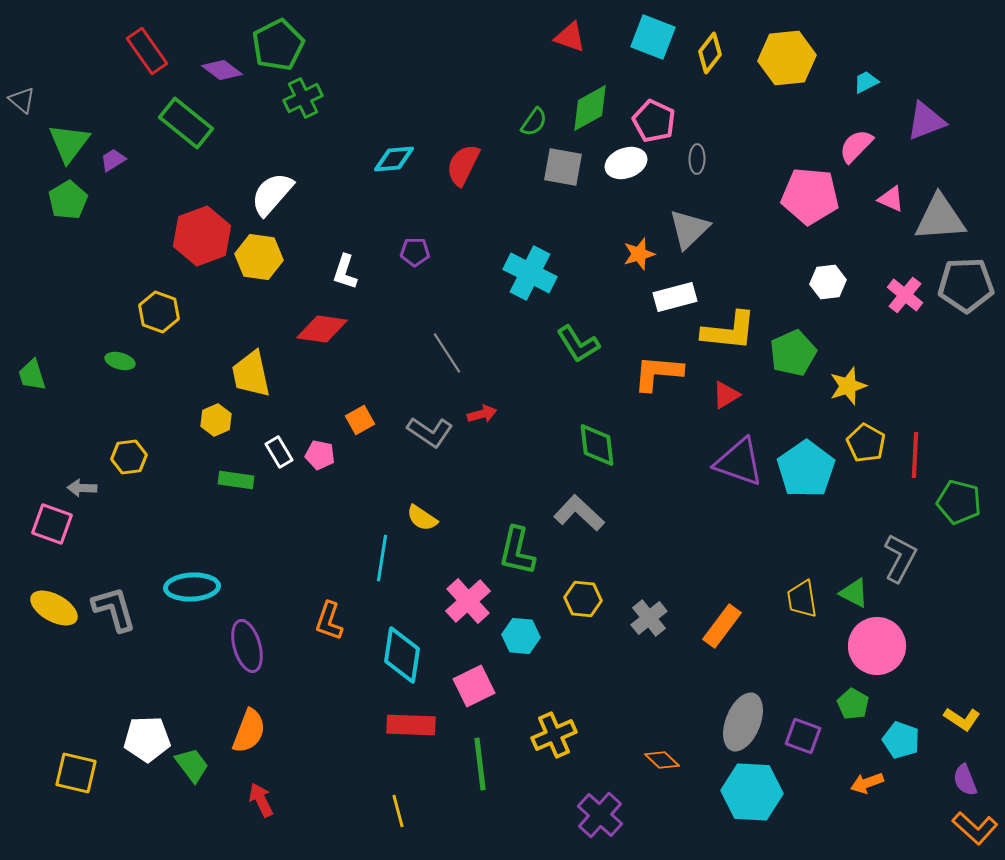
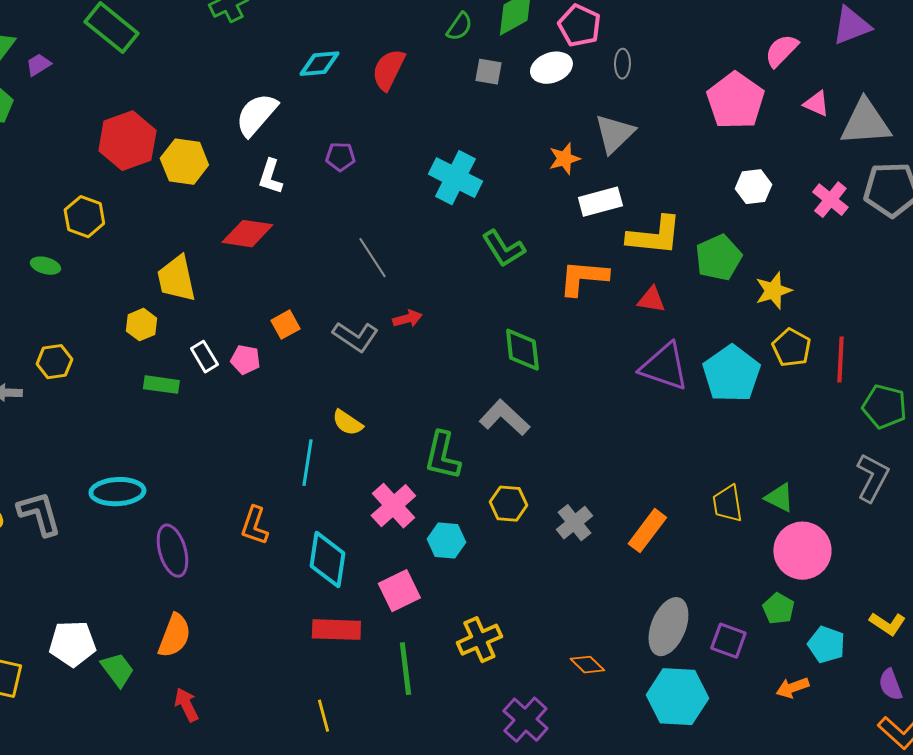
gray square: (563, 167) -> (488, 72), size x0.7
white semicircle: (272, 194) -> (256, 115), moved
pink pentagon: (810, 196) -> (735, 101), turned 30
red triangle: (726, 395) -> (651, 300), turned 40
gray L-shape: (900, 558) -> (872, 478), moved

